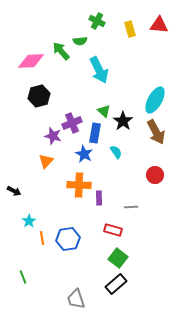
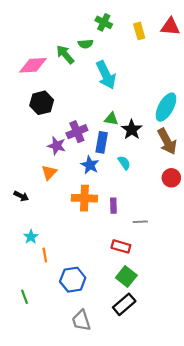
green triangle: (104, 111) -> (111, 119), turned -32
red circle: (155, 175) -> (171, 178), moved
black arrow: (14, 191) -> (21, 196), moved
purple rectangle: (99, 198) -> (113, 206), moved
blue hexagon: (68, 239) -> (73, 280), moved

